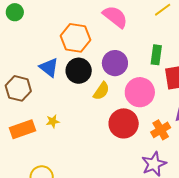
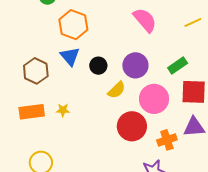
orange hexagon: (75, 38) -> (73, 25), moved
green rectangle: (156, 55) -> (178, 66), turned 36
black circle: (79, 71) -> (98, 66), size x0.7

